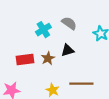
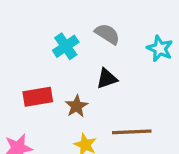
brown star: (48, 58) -> (77, 106), moved

